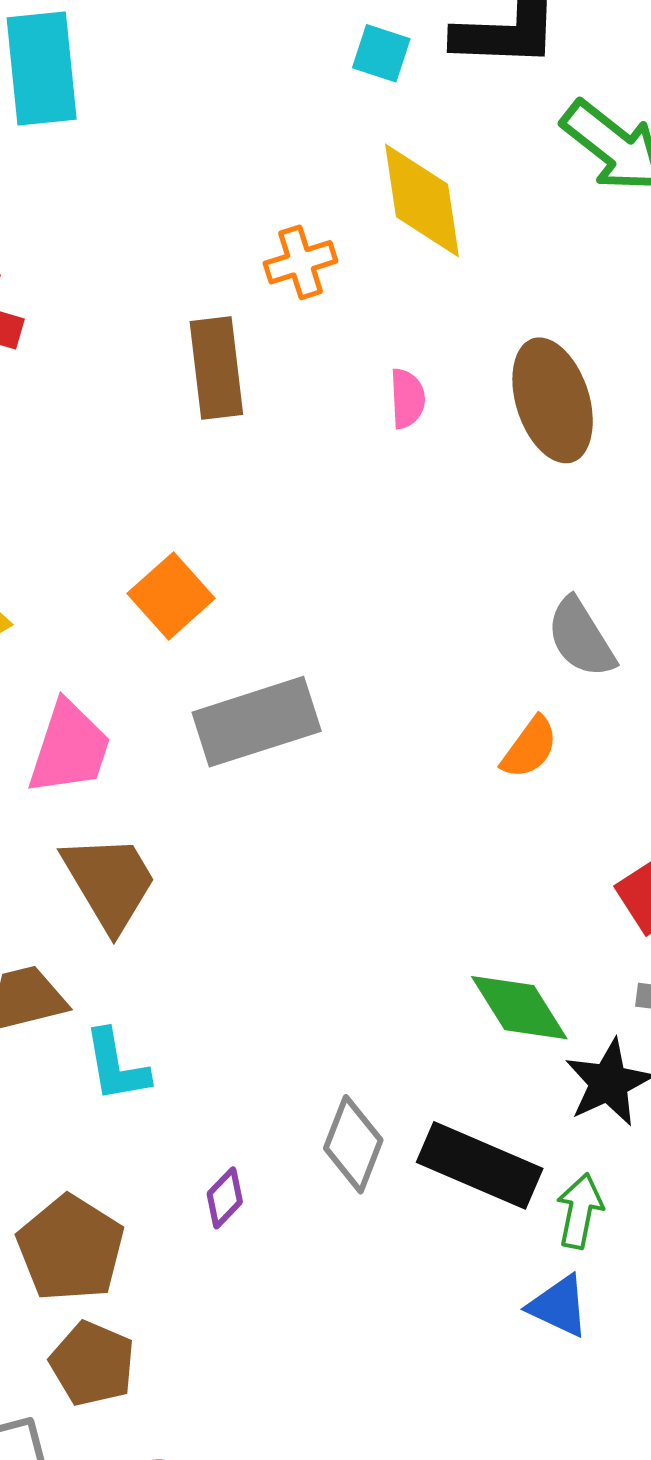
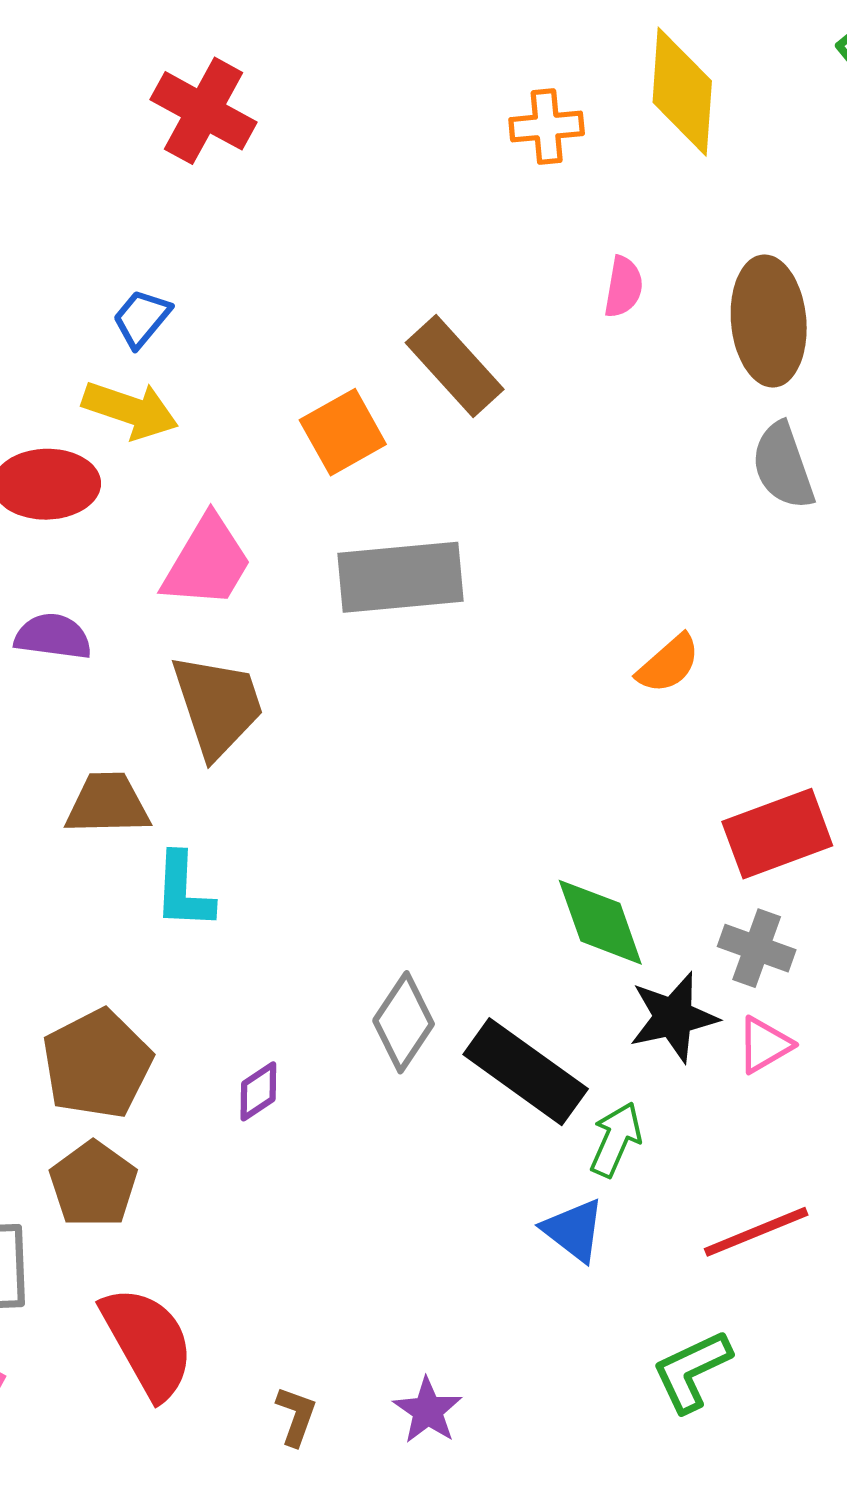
brown rectangle: (216, 368) -> (455, 366), moved, turned -48
gray semicircle: (581, 638) -> (783, 466), moved
purple diamond: (225, 1198) -> (258, 1091), moved

